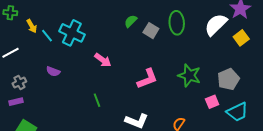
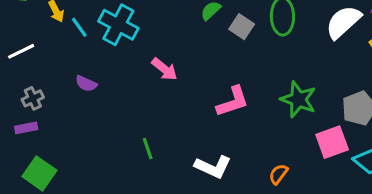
green line: (97, 100) -> (148, 149), moved
pink square: (212, 102) -> (332, 142), size x1.5

